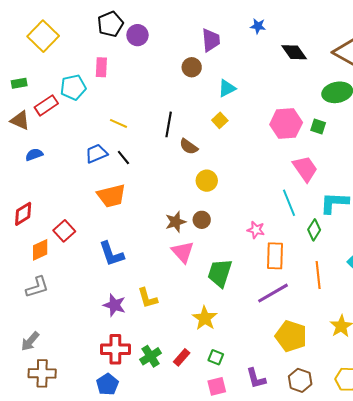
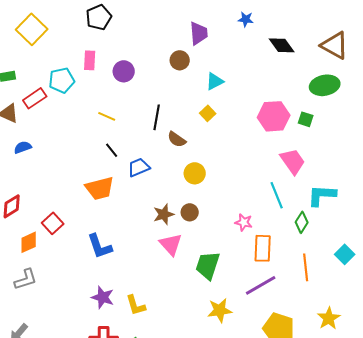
purple circle: (137, 35) -> (124, 71), moved
blue trapezoid: (96, 154) -> (139, 167), moved
yellow L-shape: (148, 298) -> (136, 305), moved
yellow star: (205, 318) -> (220, 310), moved, turned 30

